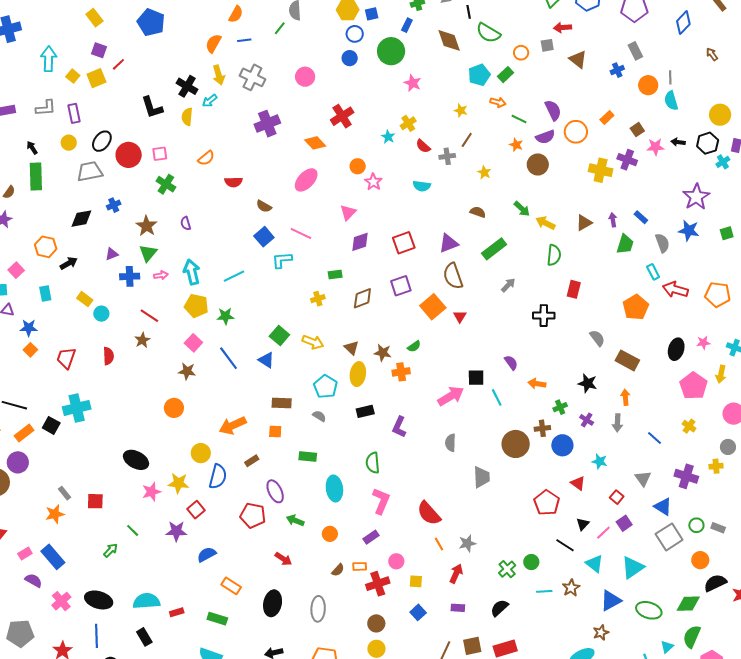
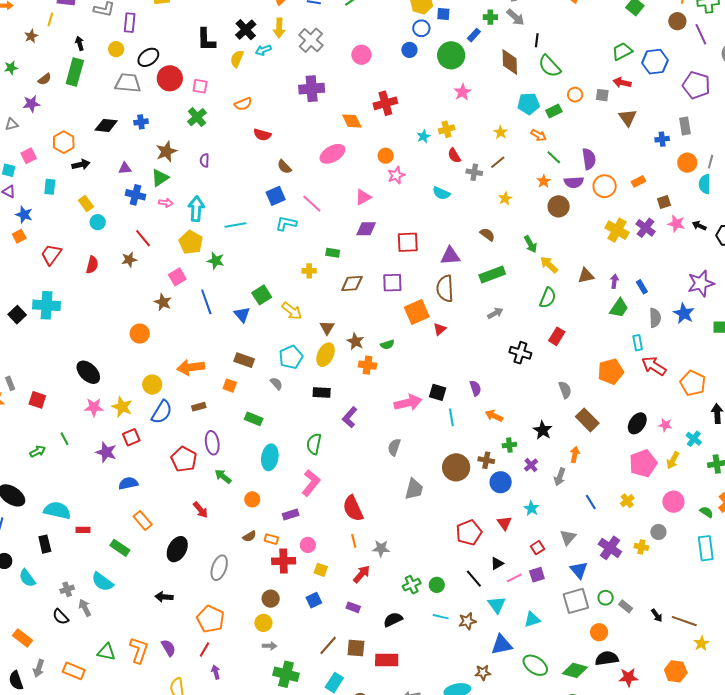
cyan triangle: (633, 567) -> (532, 619), size x0.7

